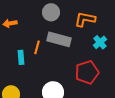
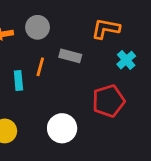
gray circle: (51, 12) -> (38, 27), moved
gray rectangle: (59, 39) -> (70, 56), size x0.7

